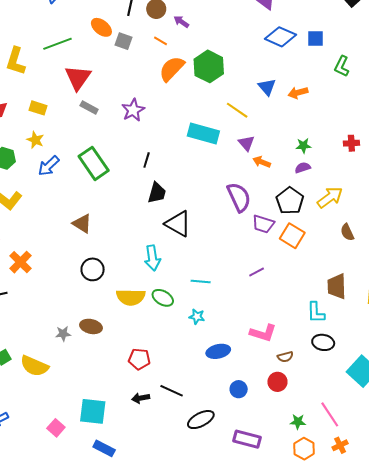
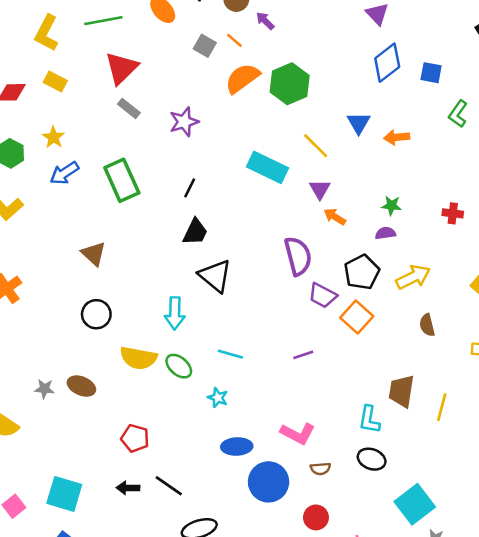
blue diamond: (280, 37) -> (387, 63), turned -72
gray square: (124, 41) -> (205, 46), moved
yellow rectangle: (38, 108) -> (55, 81), moved
red circle: (277, 382) -> (316, 517), moved
blue circle: (239, 389) -> (269, 482), moved, size x1.8

